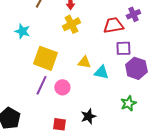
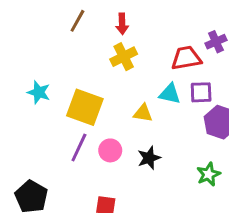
cyan star: (22, 31) -> (39, 92), moved
cyan triangle: (101, 72) -> (170, 94), moved
black star: (88, 116) -> (149, 158), moved

